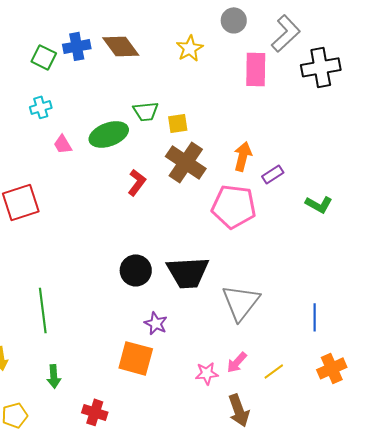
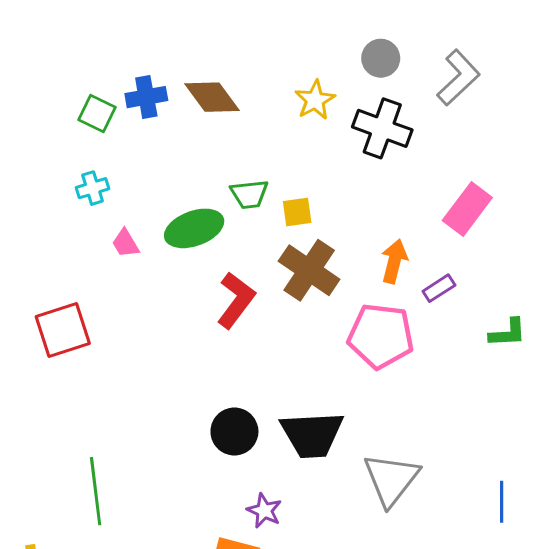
black cross: (321, 67) -> (382, 128), moved, turned 30
pink rectangle: (256, 69) -> (467, 209), moved, turned 36
red L-shape: (137, 182) -> (236, 300), size x1.4
green L-shape: (319, 204) -> (508, 333), turned -32

